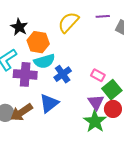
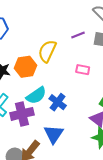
orange hexagon: (38, 42) -> (25, 67), moved
pink rectangle: (98, 75) -> (83, 70), moved

